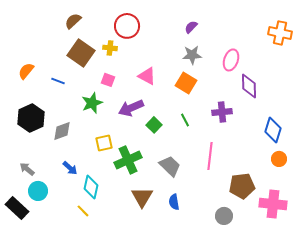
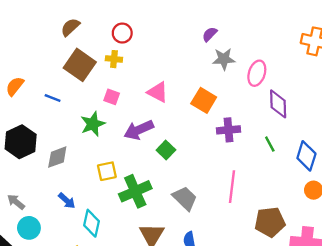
red circle: (127, 26) -> (122, 33), moved, size x0.7
gray star: (192, 55) -> (224, 59), moved
purple cross: (222, 112) -> (229, 130), moved
green line: (185, 120) -> (270, 144), moved

